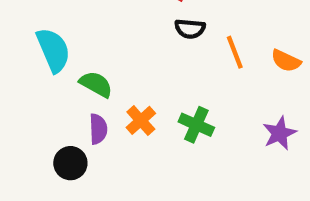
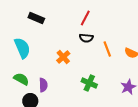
green semicircle: (96, 84) -> (21, 79), moved
orange cross: (141, 120) -> (63, 57), moved

